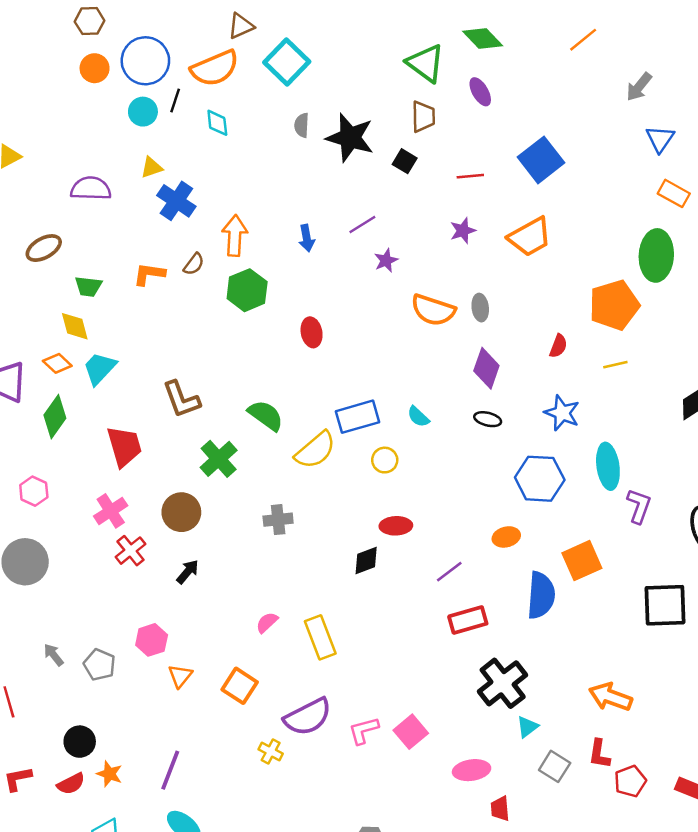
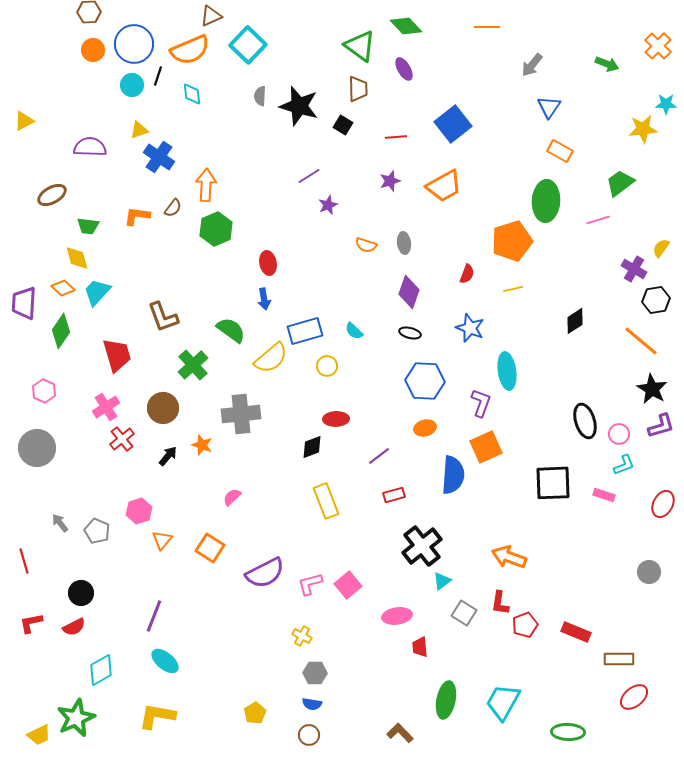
orange line: (583, 40) -> (487, 27), turned 40
blue arrow: (307, 238) -> (264, 299), moved
orange semicircle: (433, 310) -> (366, 245), size x0.6
blue hexagon: (540, 479) -> (425, 381), moved
purple L-shape: (639, 506) -> (481, 403), moved
gray cross: (278, 520) -> (241, 414), size x1.6
red rectangle: (468, 620) -> (394, 495), size x0.7
yellow rectangle: (320, 637) -> (326, 501), moved
yellow cross: (271, 751) -> (302, 636), moved
orange star: (109, 774) -> (202, 445), moved

